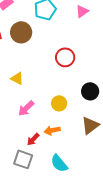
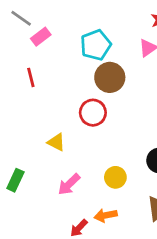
brown circle: (21, 32) -> (110, 77), moved
red circle: (65, 57) -> (93, 113), moved

